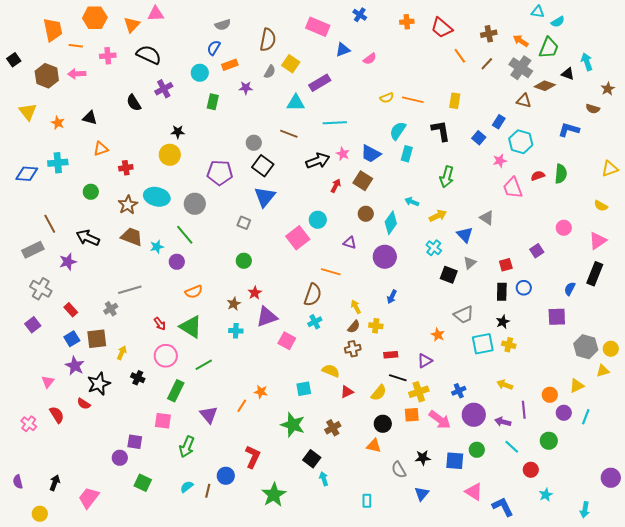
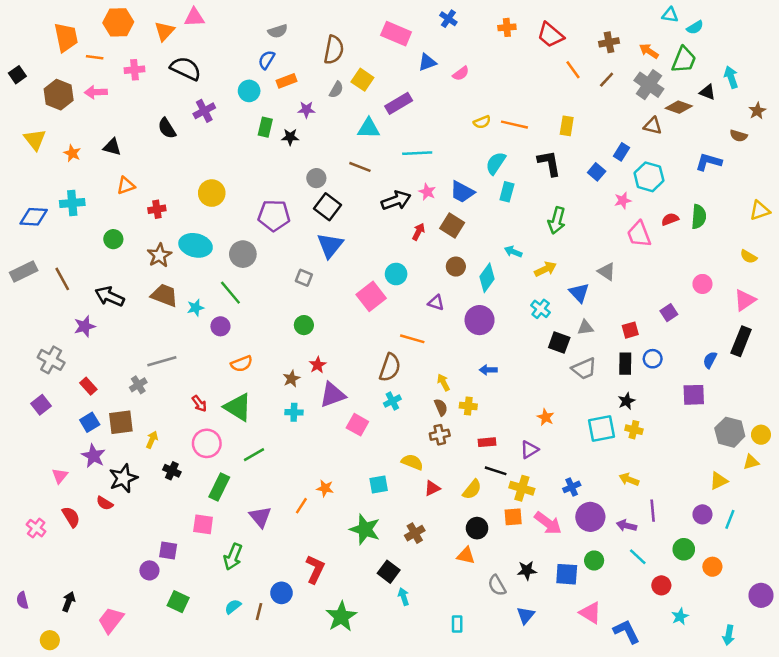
black star: (178, 132) -> (290, 137), moved
gray rectangle: (33, 250) -> (24, 272), moved
gray triangle: (470, 263) -> (585, 328), turned 32
blue arrow: (392, 297) -> (488, 370), turned 64
gray trapezoid: (464, 315) -> (584, 369), moved
brown semicircle: (354, 327) -> (441, 407), turned -64
yellow cross: (419, 392) -> (522, 488), turned 36
orange circle: (550, 395) -> (712, 567), moved

